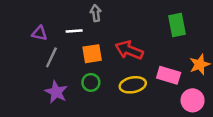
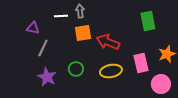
white line: (74, 31) -> (61, 16), moved
orange square: (92, 54) -> (83, 33), moved
pink rectangle: (169, 75) -> (141, 63), turned 60

